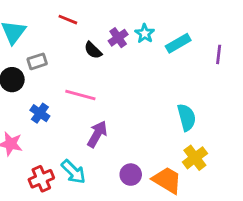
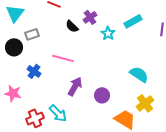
cyan star: (145, 34) -> (108, 33), moved
cyan semicircle: (187, 117) -> (139, 74), turned -42
purple circle: (131, 175) -> (102, 95), moved

